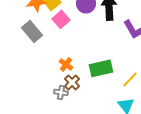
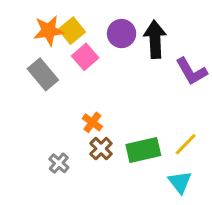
green rectangle: (101, 68) -> (143, 150), moved
gray cross: (61, 92) -> (59, 163), moved, turned 32

